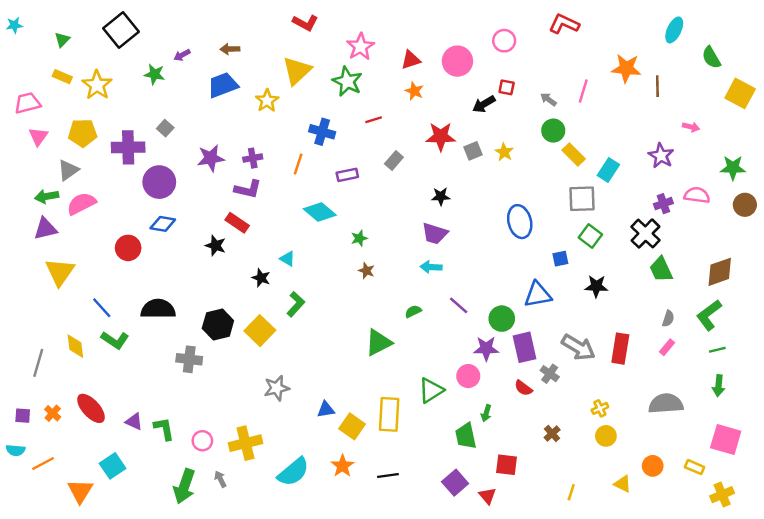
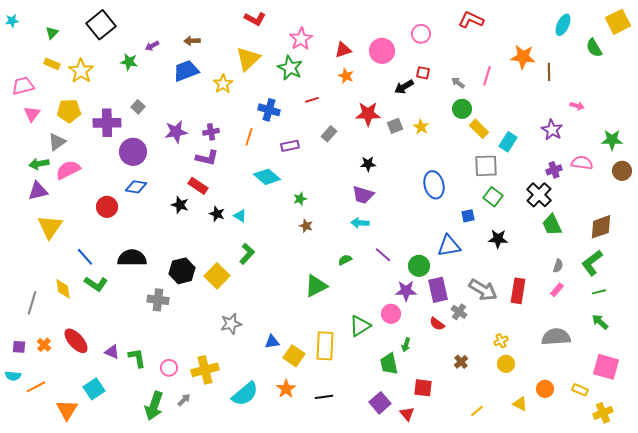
yellow square: (740, 93) -> (618, 22), moved, turned 35
black star: (261, 278) -> (217, 214), moved
green arrow: (719, 386) -> (600, 322), turned 126
gray arrow: (220, 479) -> (184, 400), turned 72
yellow line: (571, 492) -> (477, 411), turned 32

